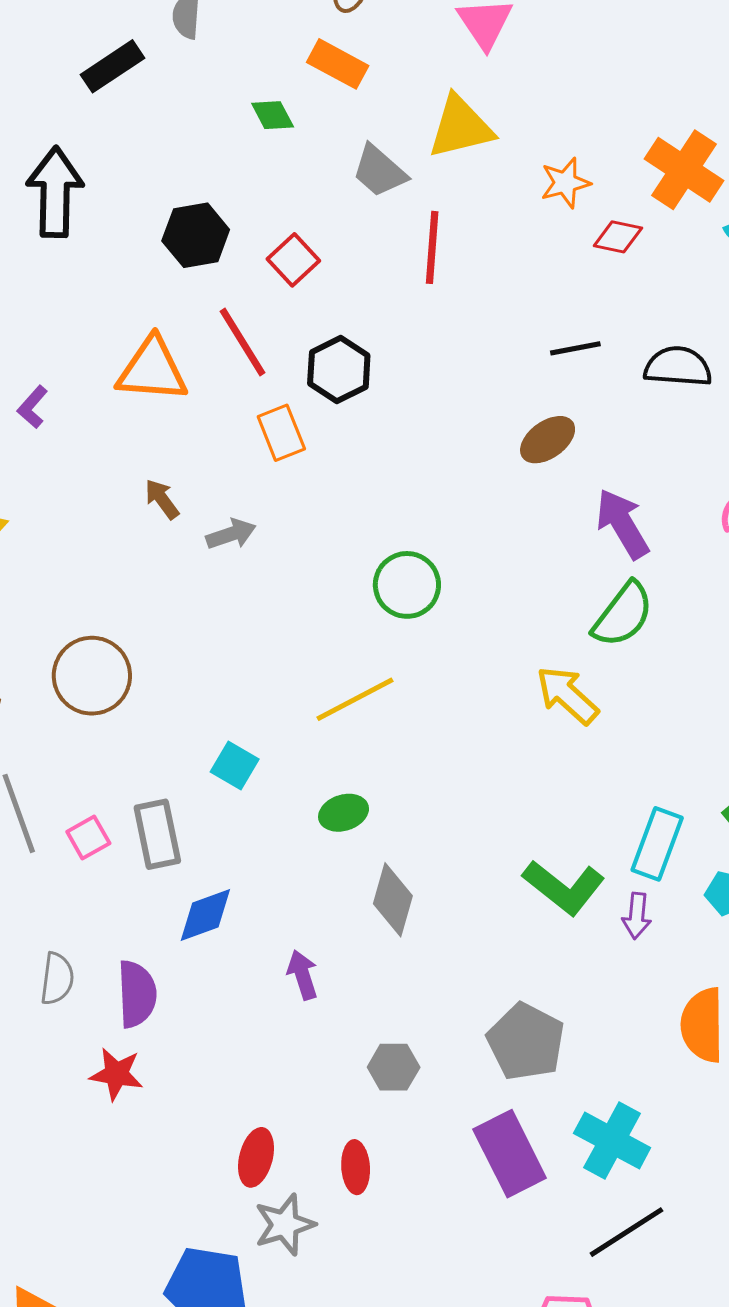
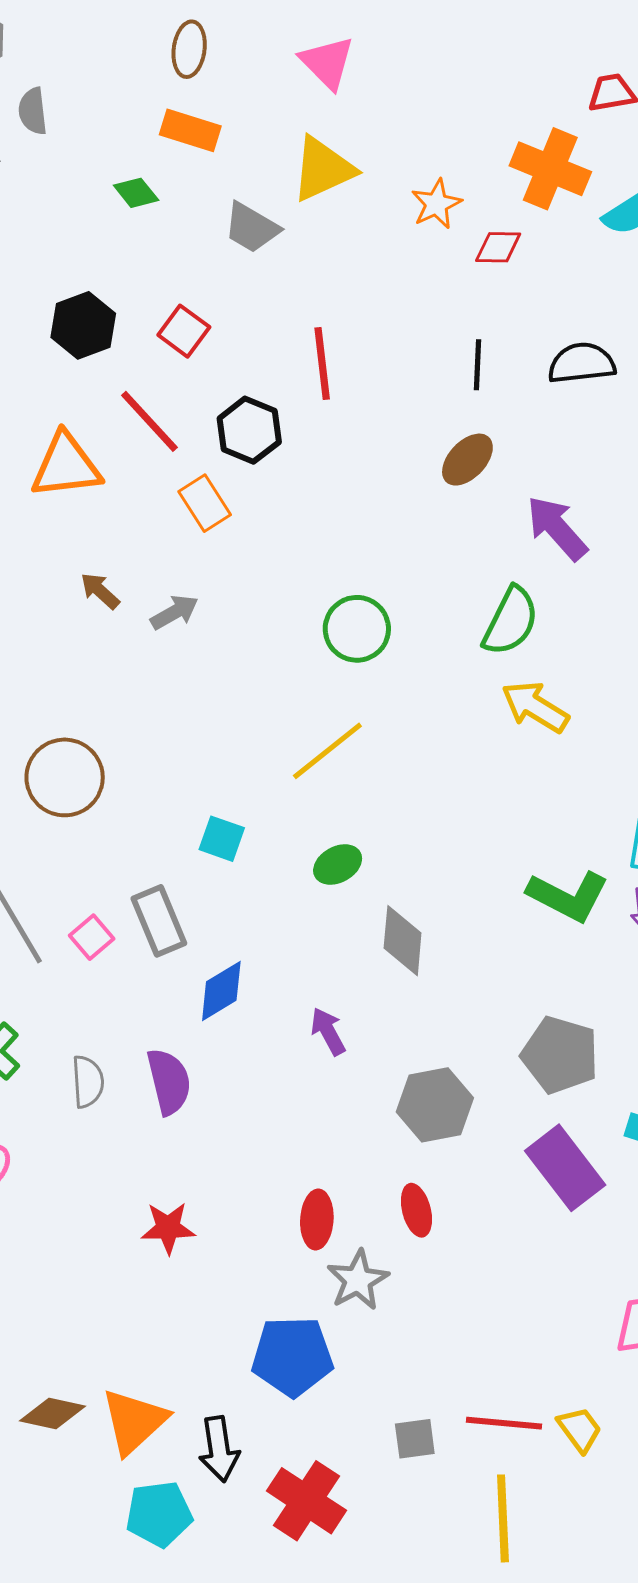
red line: (432, 247) -> (322, 363), moved
black line: (575, 348) -> (478, 365), turned -66
green semicircle: (623, 615) -> (511, 621), moved
gray hexagon: (394, 1067) -> (435, 1105), size x1.5
red star: (116, 1074) -> (168, 1228), moved

